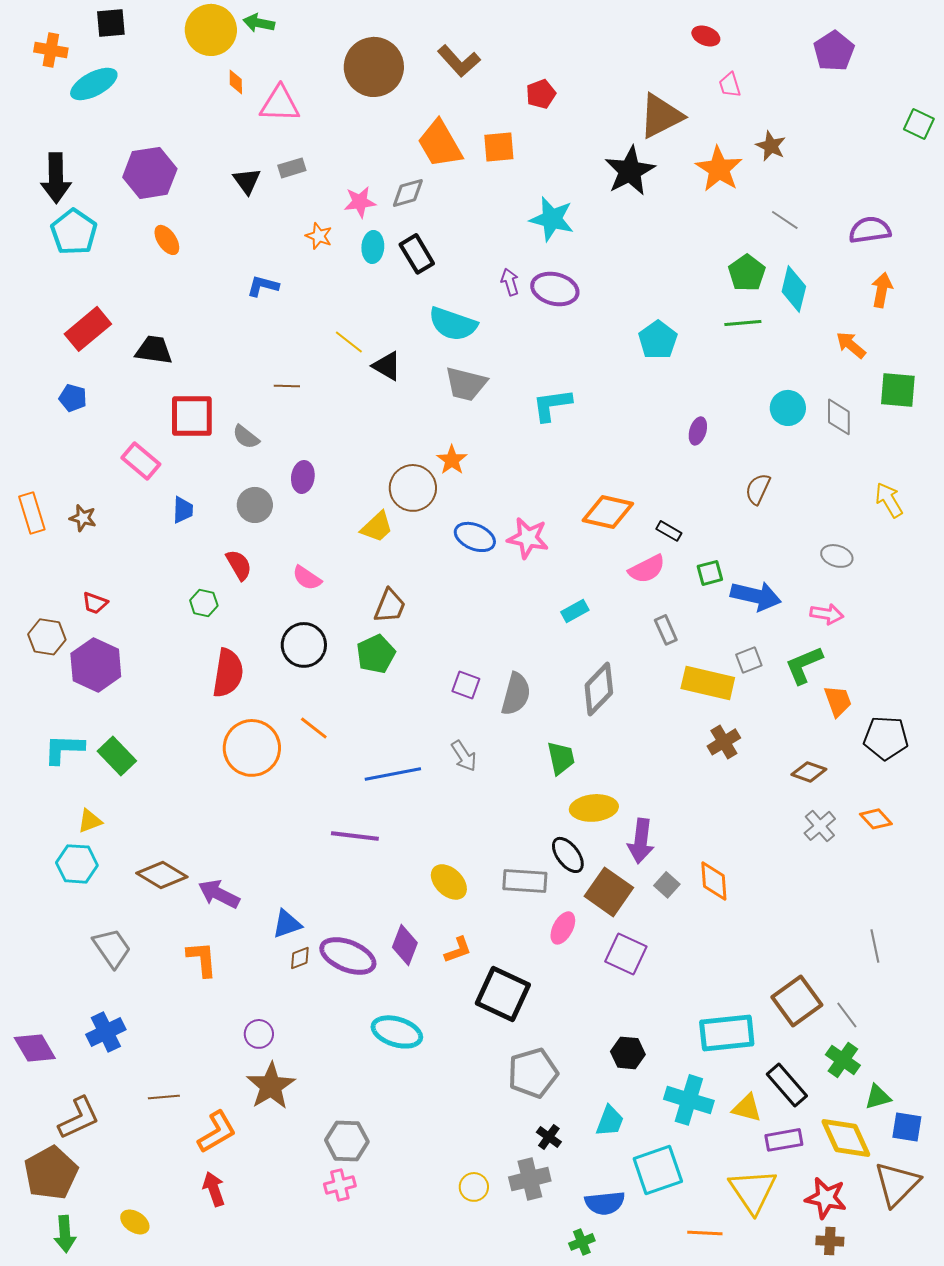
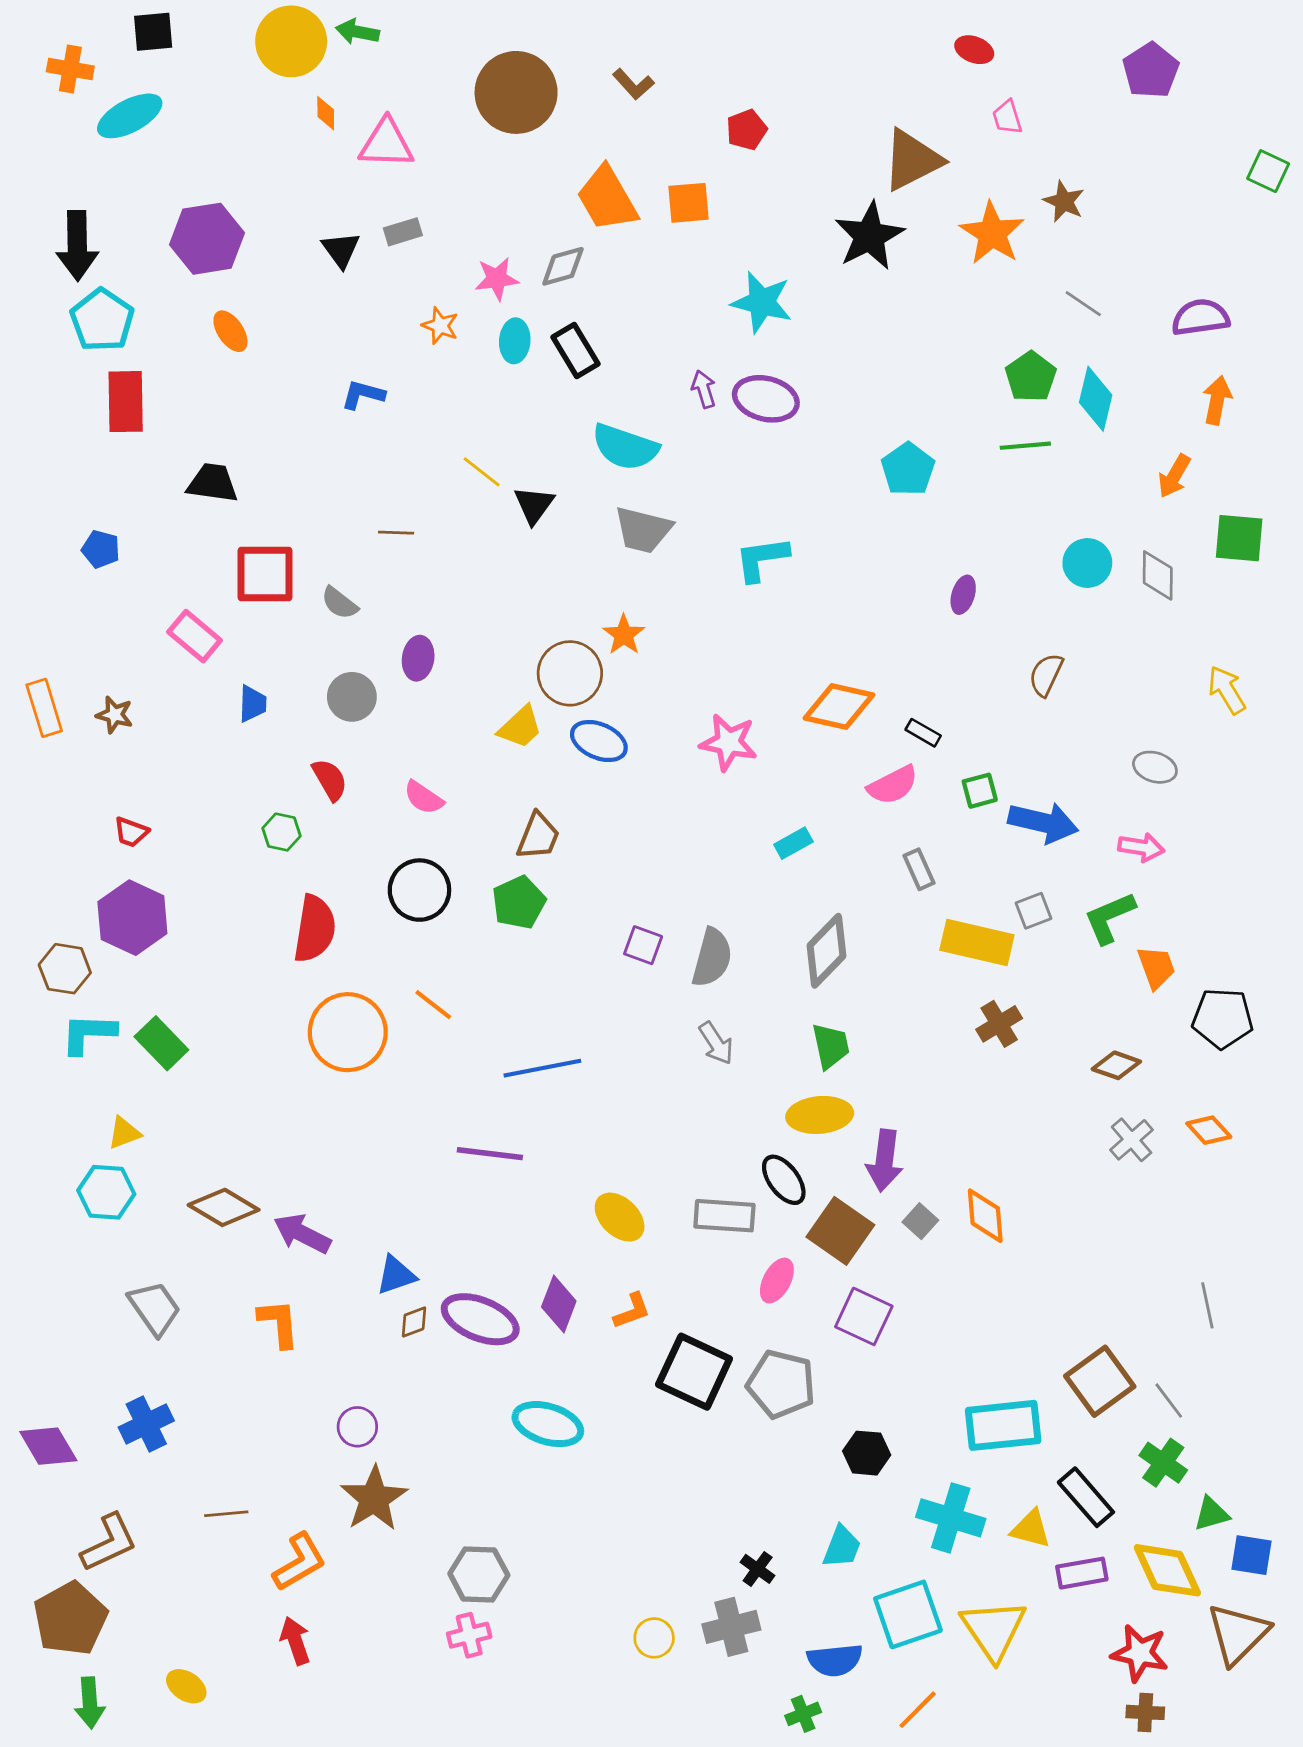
brown L-shape: (459, 61) -> (633, 84), size x0.7
red rectangle: (88, 329) -> (126, 402), moved, turned -51
orange arrow: (851, 345) -> (1174, 476), turned -100
black triangle: (387, 366) -> (534, 505), turned 36
blue ellipse: (475, 537) -> (599, 741), moved
brown hexagon: (47, 637) -> (65, 969), moved
gray arrow: (464, 756) -> (716, 1043), moved
green trapezoid: (561, 758) -> (831, 1046), moved
gray pentagon: (533, 1073) -> (781, 1384), moved, turned 30
yellow triangle: (753, 1191) -> (994, 1630), moved
orange line: (705, 1233) -> (918, 1710), moved, turned -48

